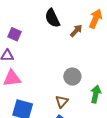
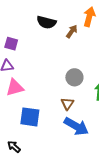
black semicircle: (52, 18) -> (46, 22), turned -42

